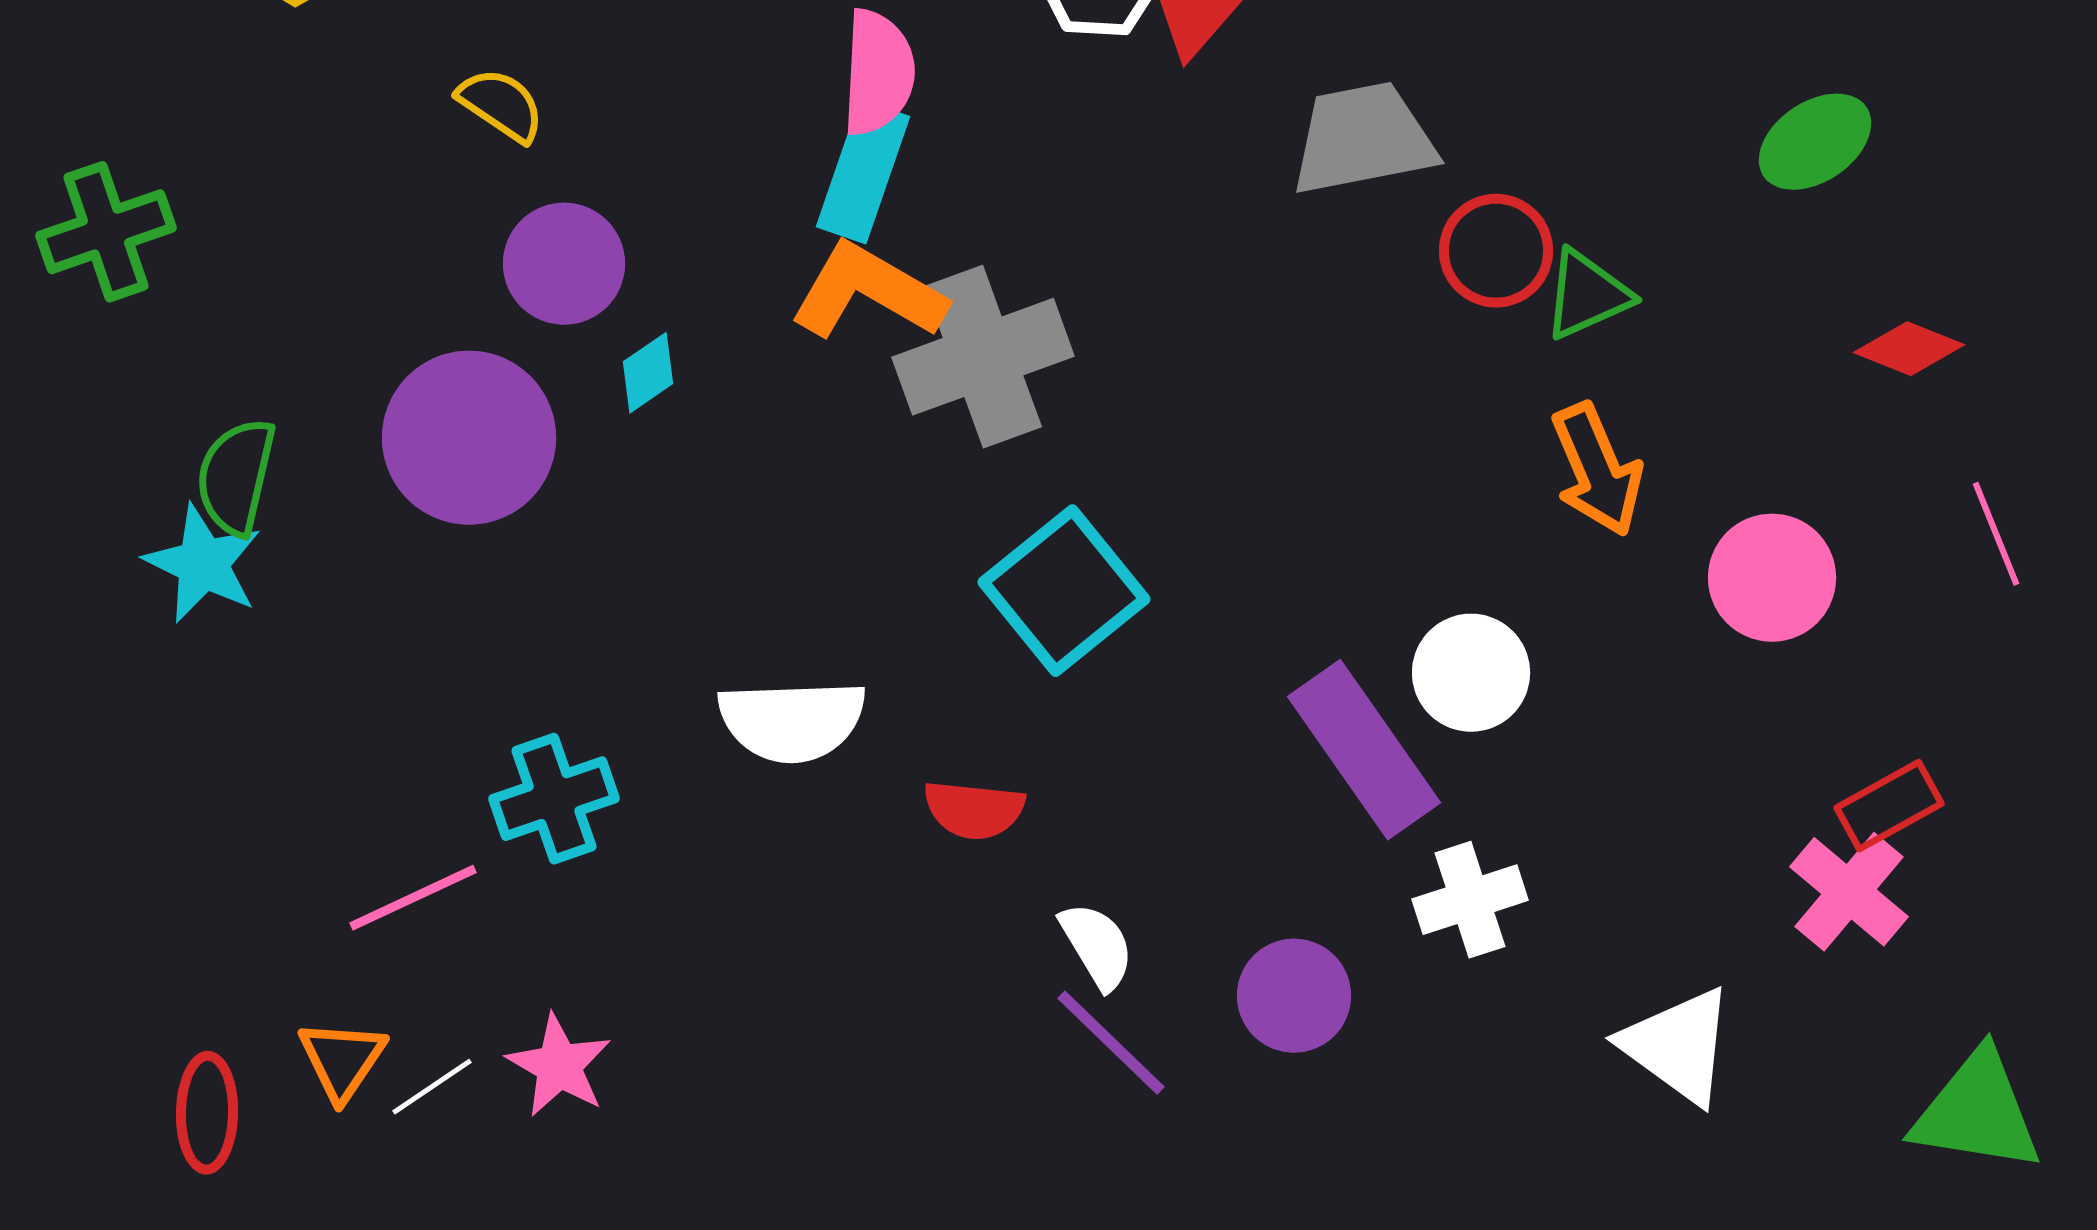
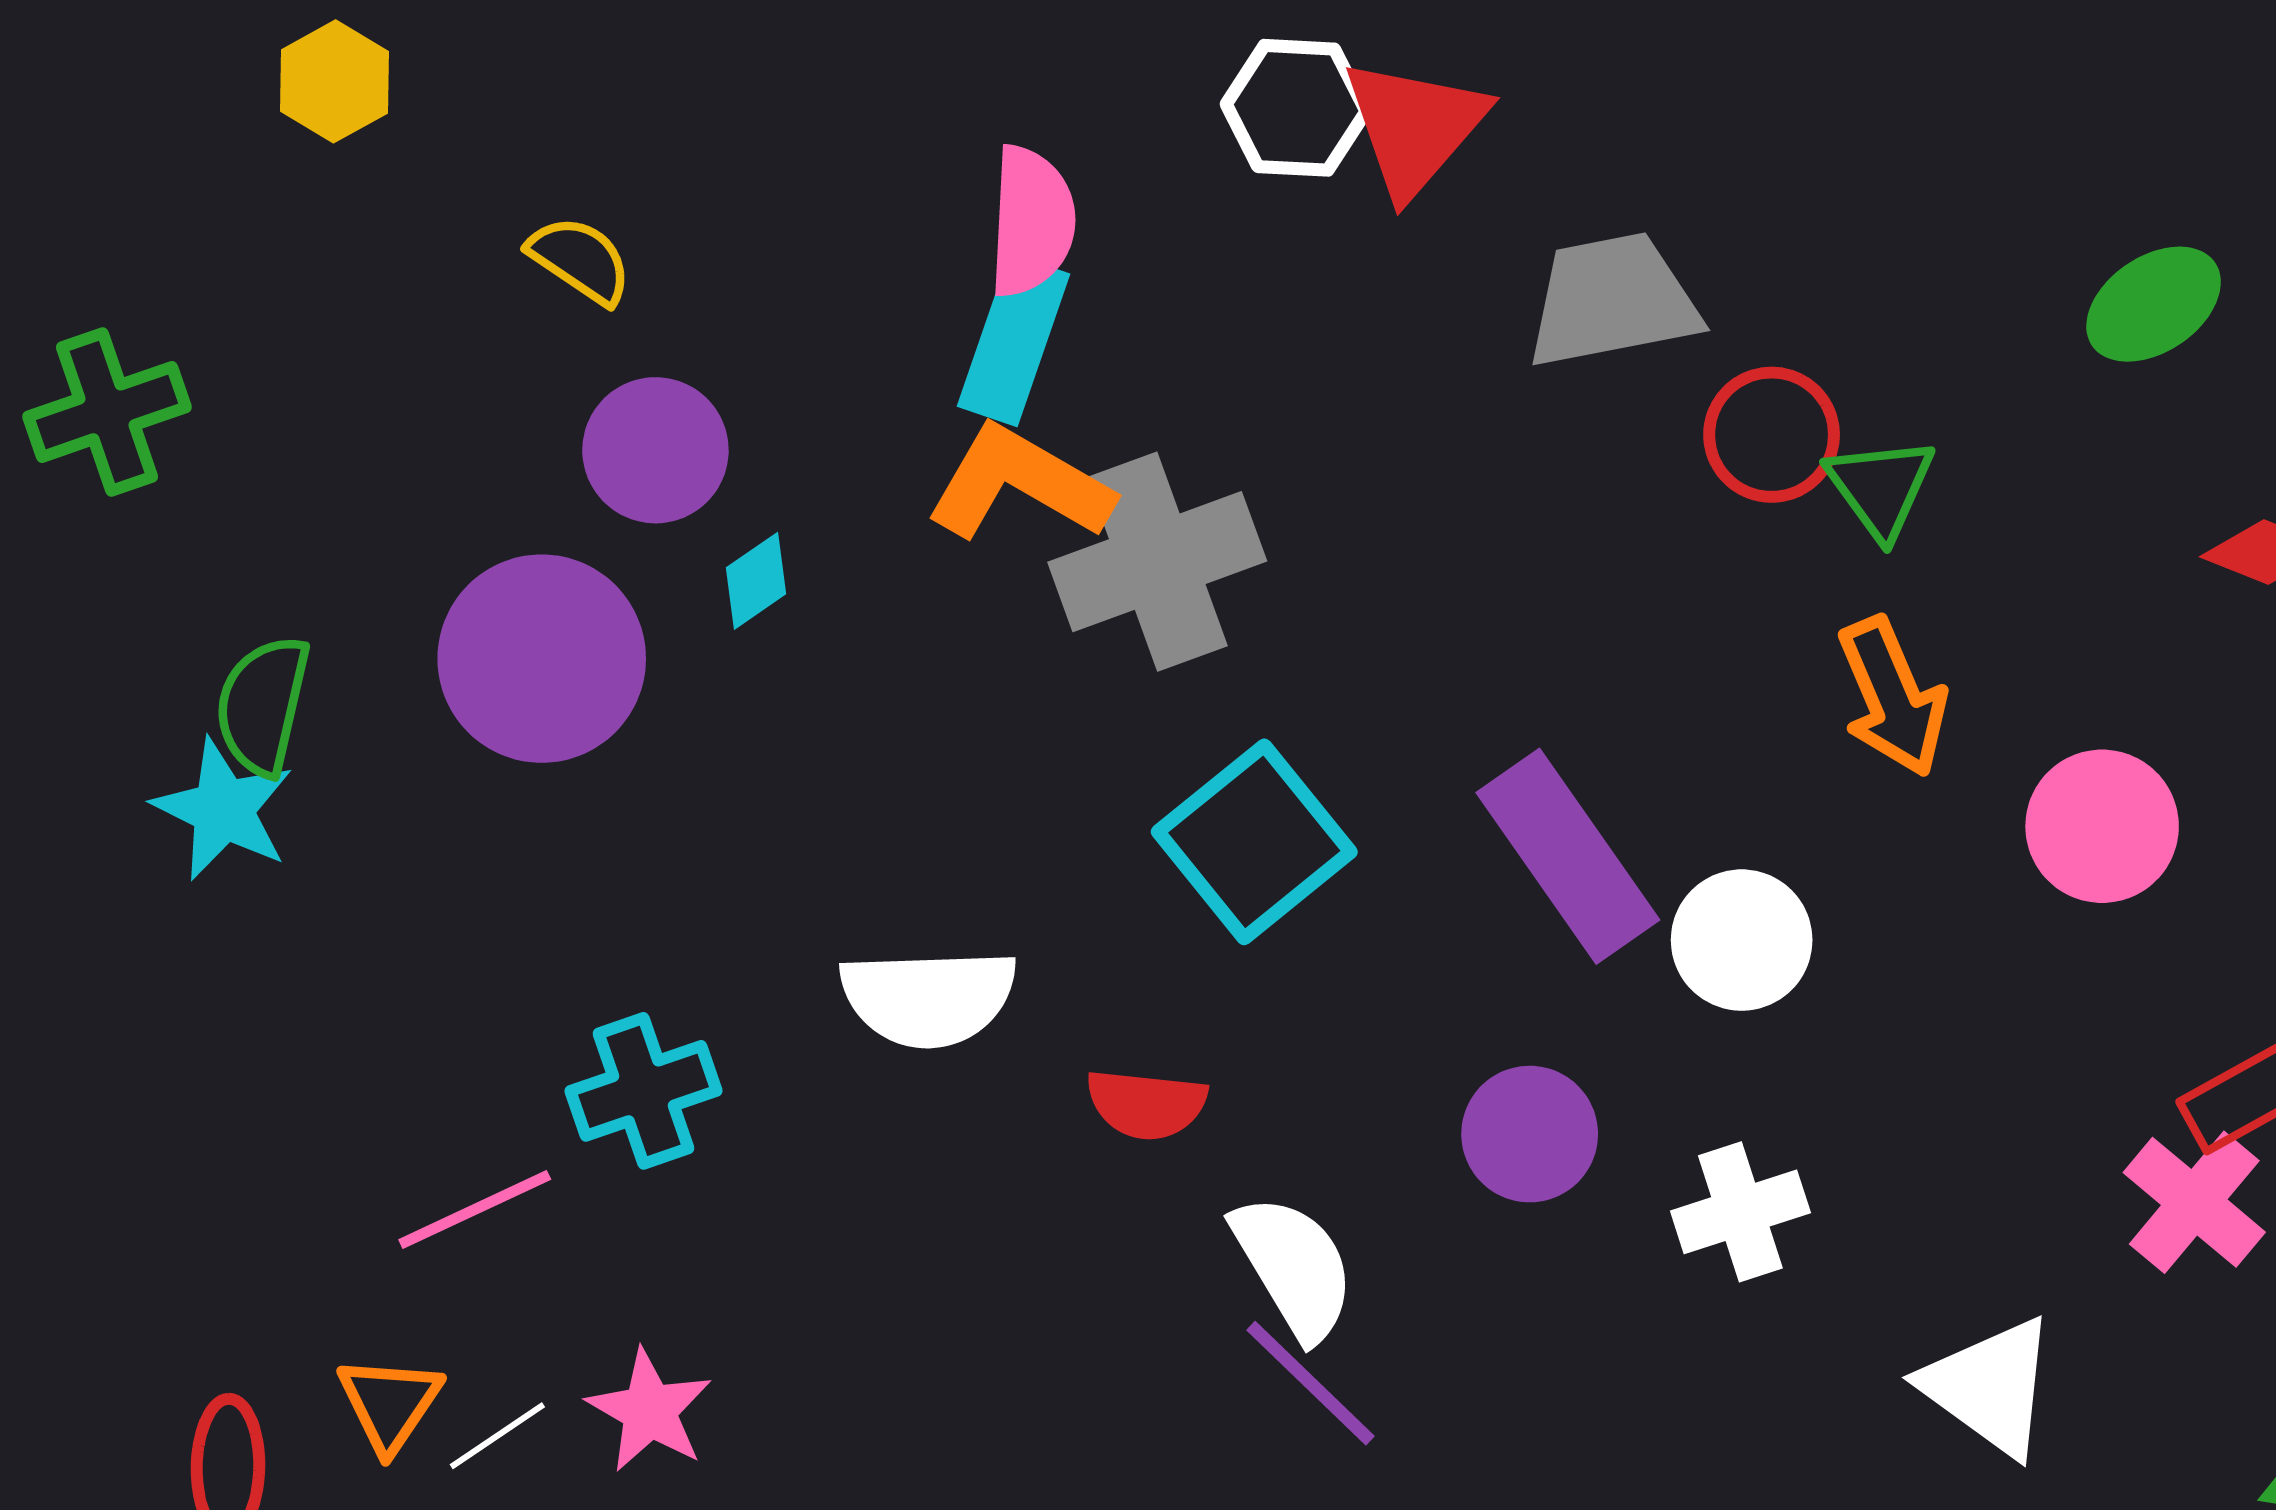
green triangle: (1587, 295) -> (1881, 487), turned -42
purple rectangle: (1364, 750) -> (1568, 856), moved
white semicircle: (1097, 946) -> (1294, 1267), size x1.4
purple circle: (1294, 996) -> (1530, 1134), moved

